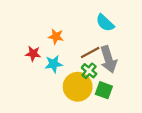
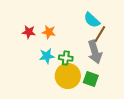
brown line: (90, 53) -> (100, 34), moved, turned -30
red star: (33, 54) -> (29, 32), moved
green cross: (89, 71) -> (66, 58), moved, turned -32

